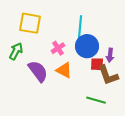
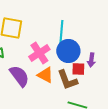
pink cross: (58, 48) -> (39, 53), size x1.5
brown L-shape: (108, 75) -> (67, 80), moved

